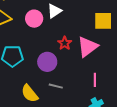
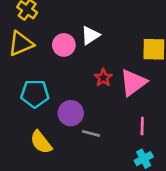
purple circle: (47, 62) -> (71, 113), moved
yellow semicircle: (30, 93) -> (41, 142), moved

